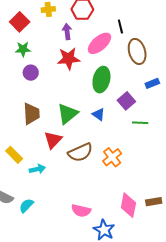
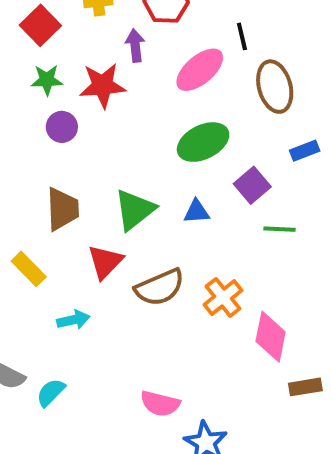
red star: (69, 59) -> (103, 85), moved
green ellipse: (101, 80) -> (203, 142), turned 50
blue triangle: (98, 114) -> (197, 212), turned -40
yellow rectangle: (14, 155) -> (29, 269), moved
pink diamond: (128, 205) -> (271, 337), moved

